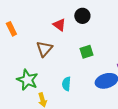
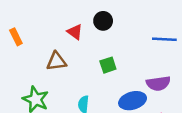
brown triangle: (44, 49) -> (56, 61), turned 42

